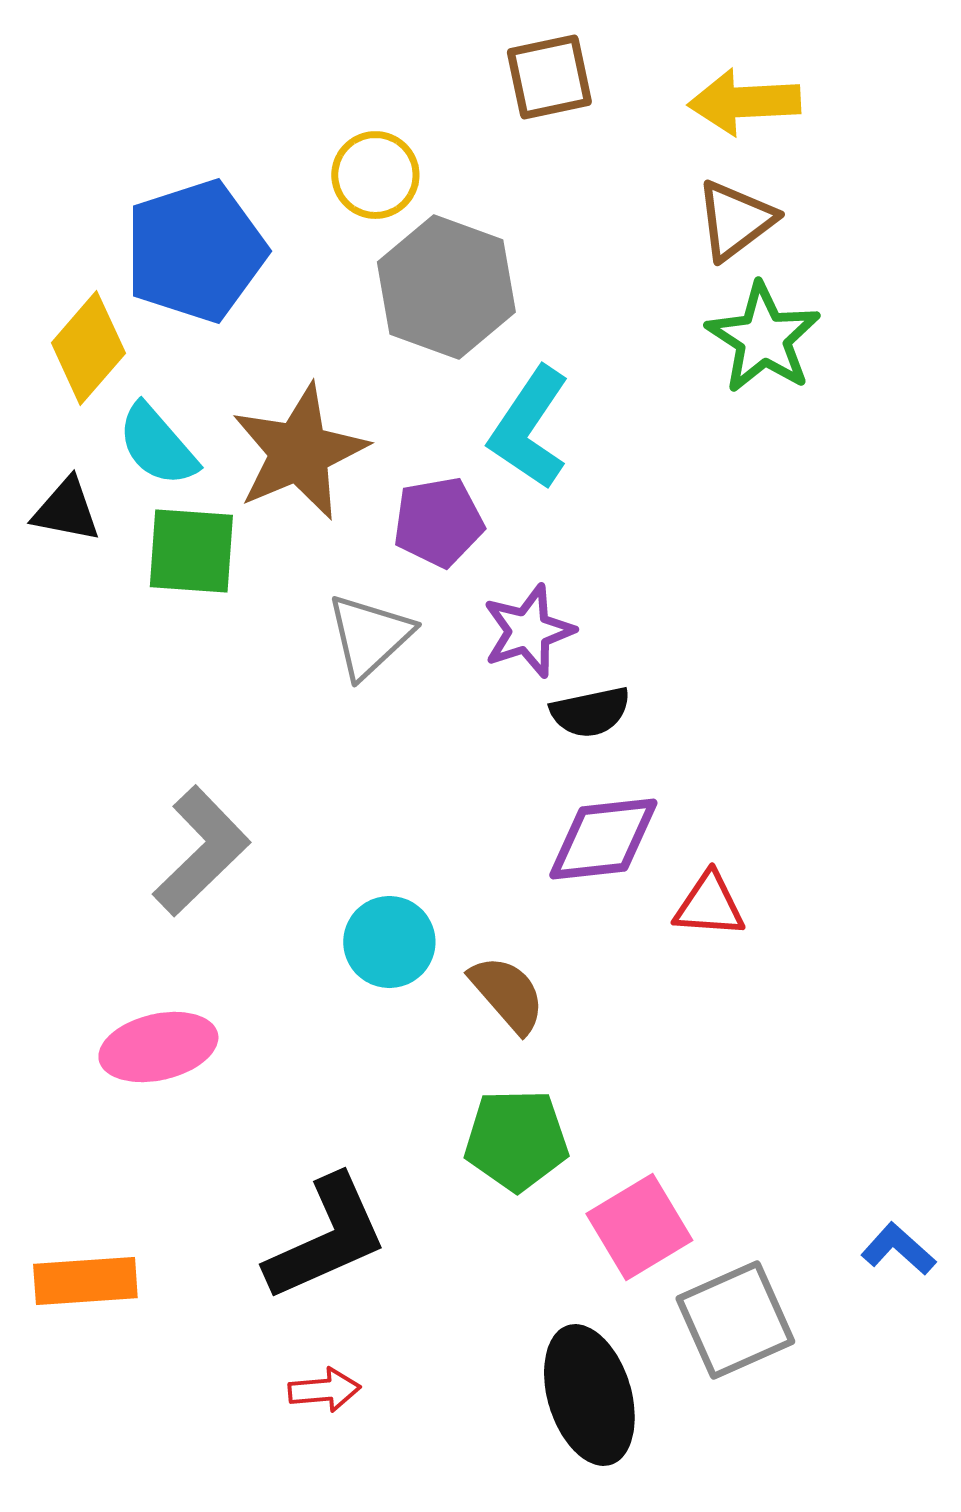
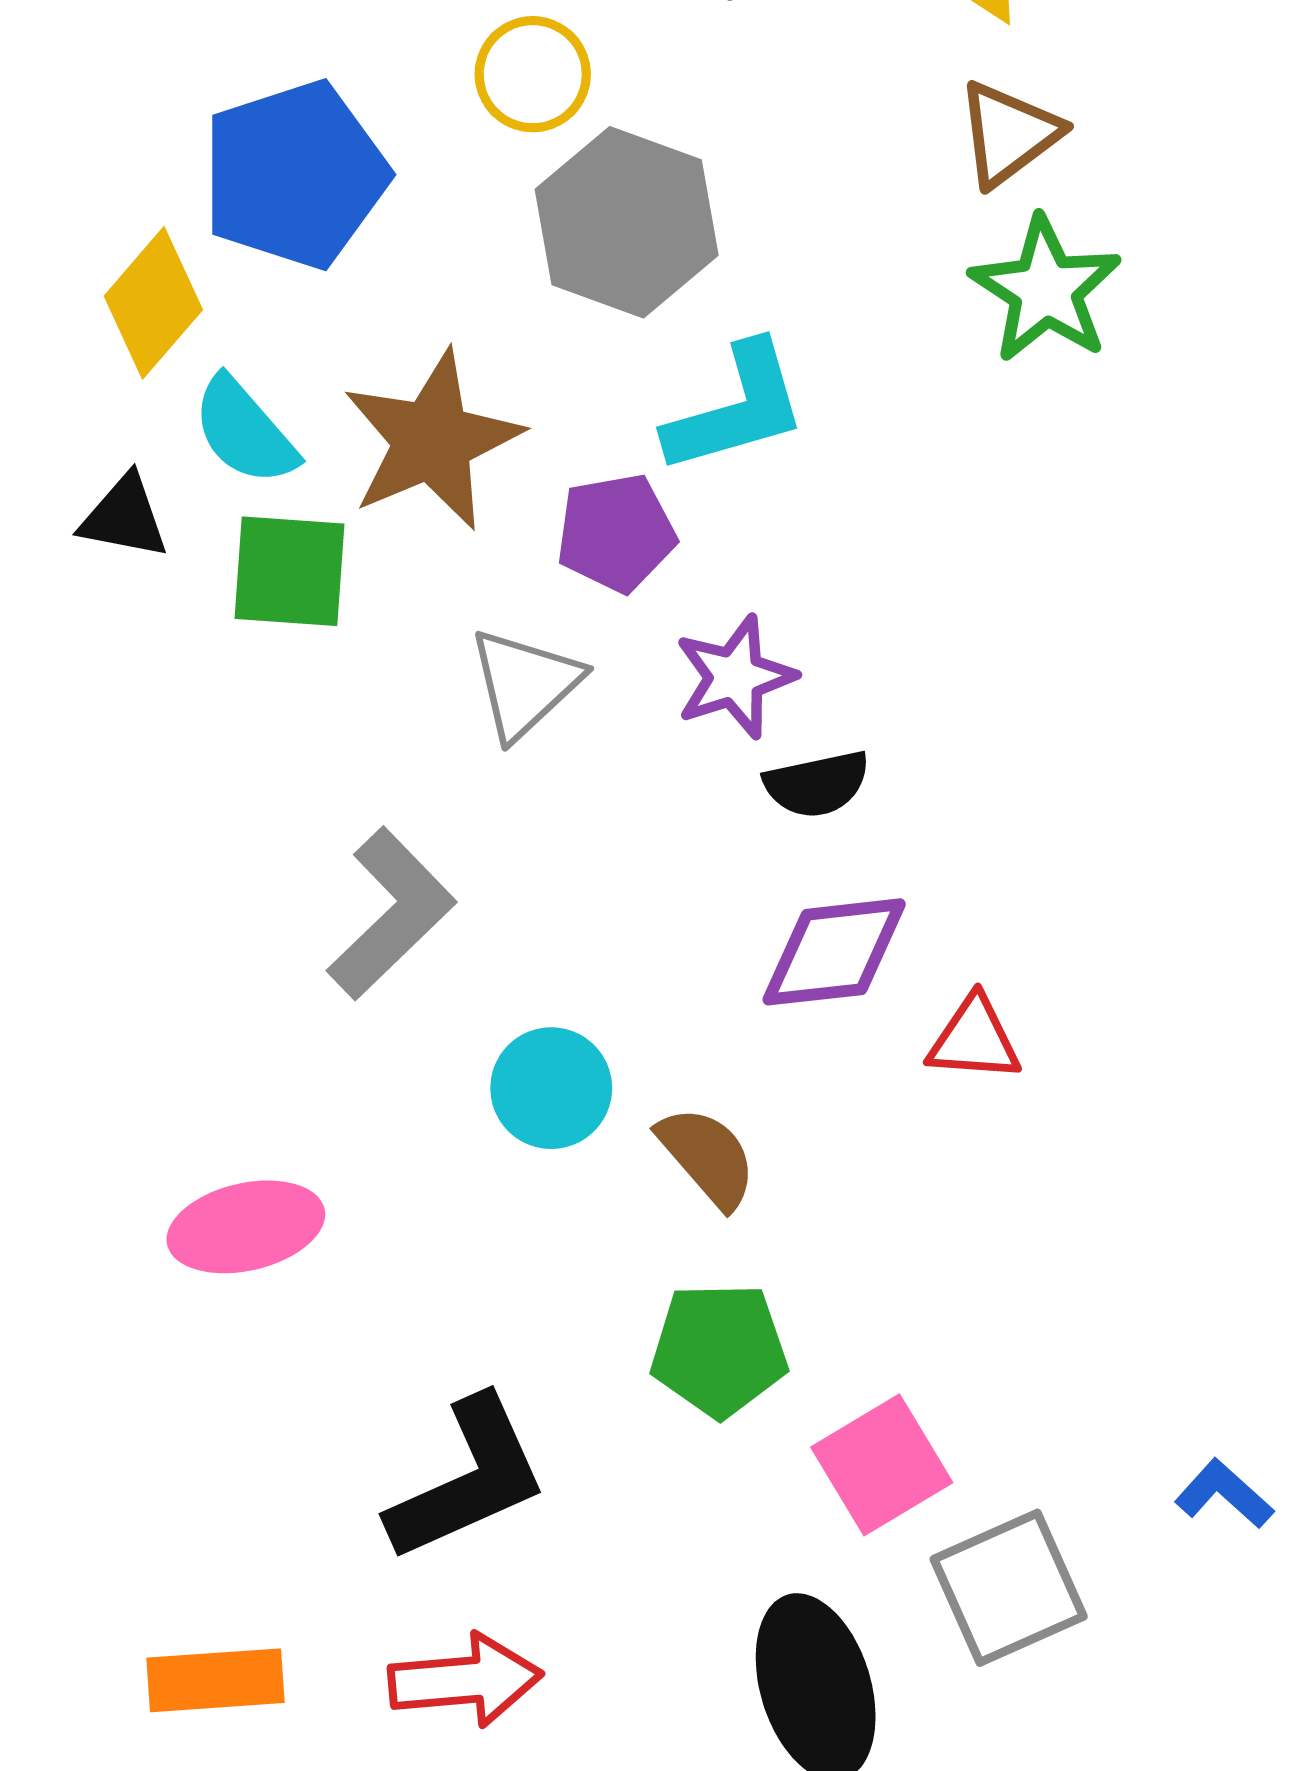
cyan L-shape: (529, 428) -> (736, 409), turned -140
gray L-shape: (201, 851) -> (391, 914), moved
orange rectangle: (85, 1281) -> (215, 1680), moved
red arrow: (324, 1390) -> (465, 1680), size x1.6

